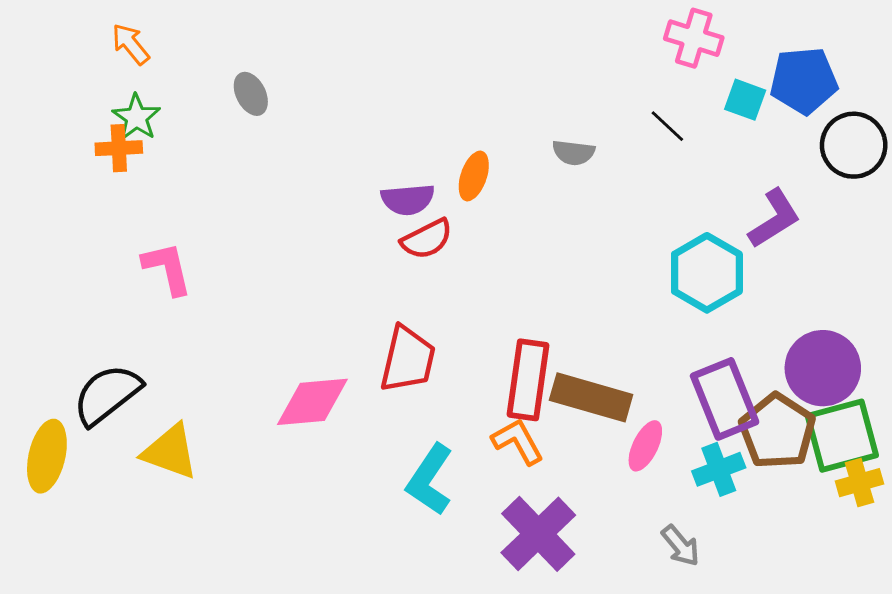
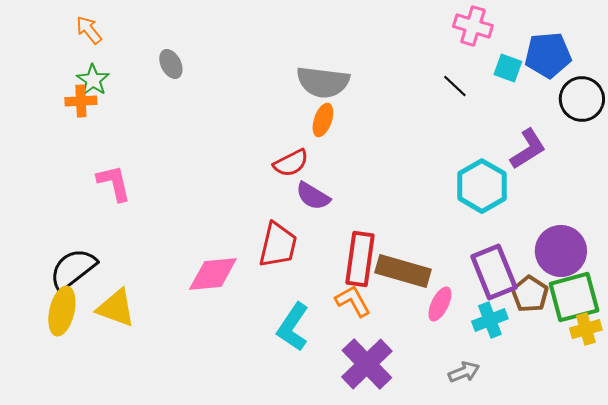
gray semicircle: (573, 153) -> (323, 82), moved, size x1.8
purple semicircle: (408, 199) -> (313, 196), moved, turned 36
brown pentagon: (777, 431) -> (530, 294), size x0.7
yellow ellipse: (47, 456) -> (62, 311), moved
gray arrow: (681, 546) -> (464, 372), turned -72

